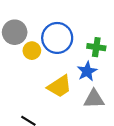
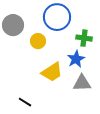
blue circle: (57, 38) -> (57, 17), moved
yellow circle: (32, 51) -> (38, 41), moved

